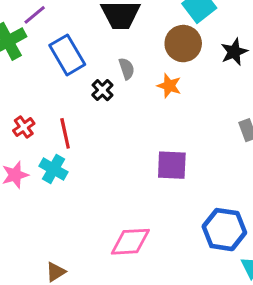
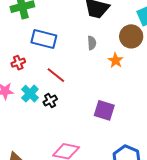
blue rectangle: (67, 55) -> (44, 39), moved, turned -60
black cross: (102, 90) -> (50, 101), moved
red line: (65, 133) -> (56, 75), moved, turned -54

